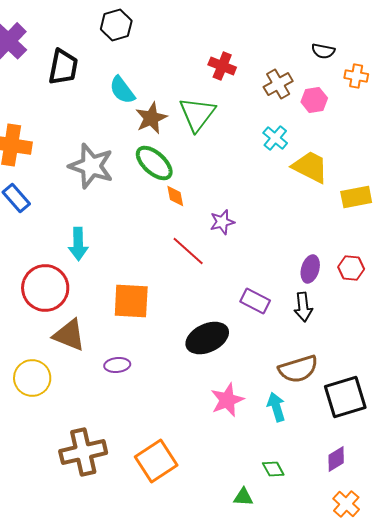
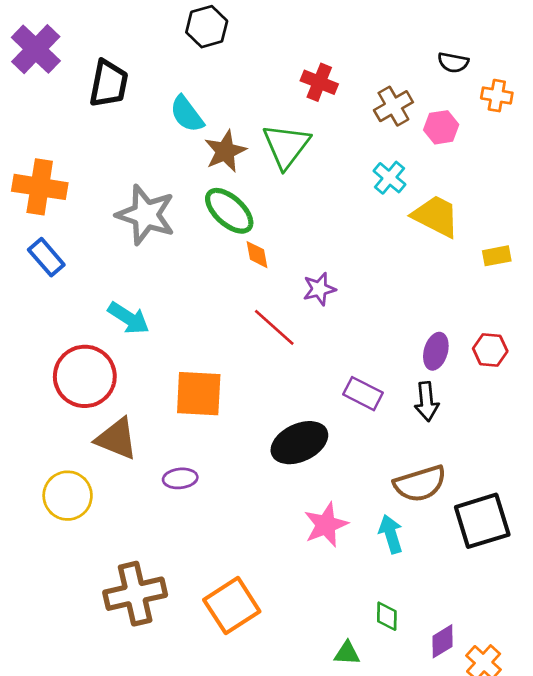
black hexagon: (116, 25) -> (207, 27), moved
yellow rectangle: (356, 197) -> (497, 256), size x0.7
cyan arrow: (78, 244) -> (129, 318), turned -56
purple diamond: (336, 459) -> (442, 641), moved
green diamond: (273, 469) -> (387, 616), turned 30

